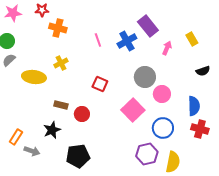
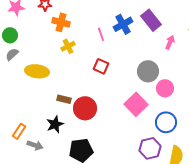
blue cross: (127, 41) -> (123, 24), moved
yellow cross: (61, 63) -> (68, 46), moved
red square: (100, 84) -> (101, 66), moved
red circle: (82, 114) -> (85, 108), size x1.5

